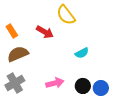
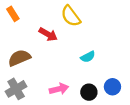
orange rectangle: (12, 31) -> (13, 14), moved
blue circle: (101, 88) -> (112, 87), moved

